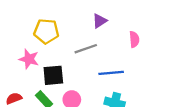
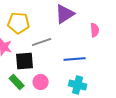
purple triangle: (100, 21) -> (65, 14), size x1.5
gray line: (86, 49) -> (42, 42), moved

